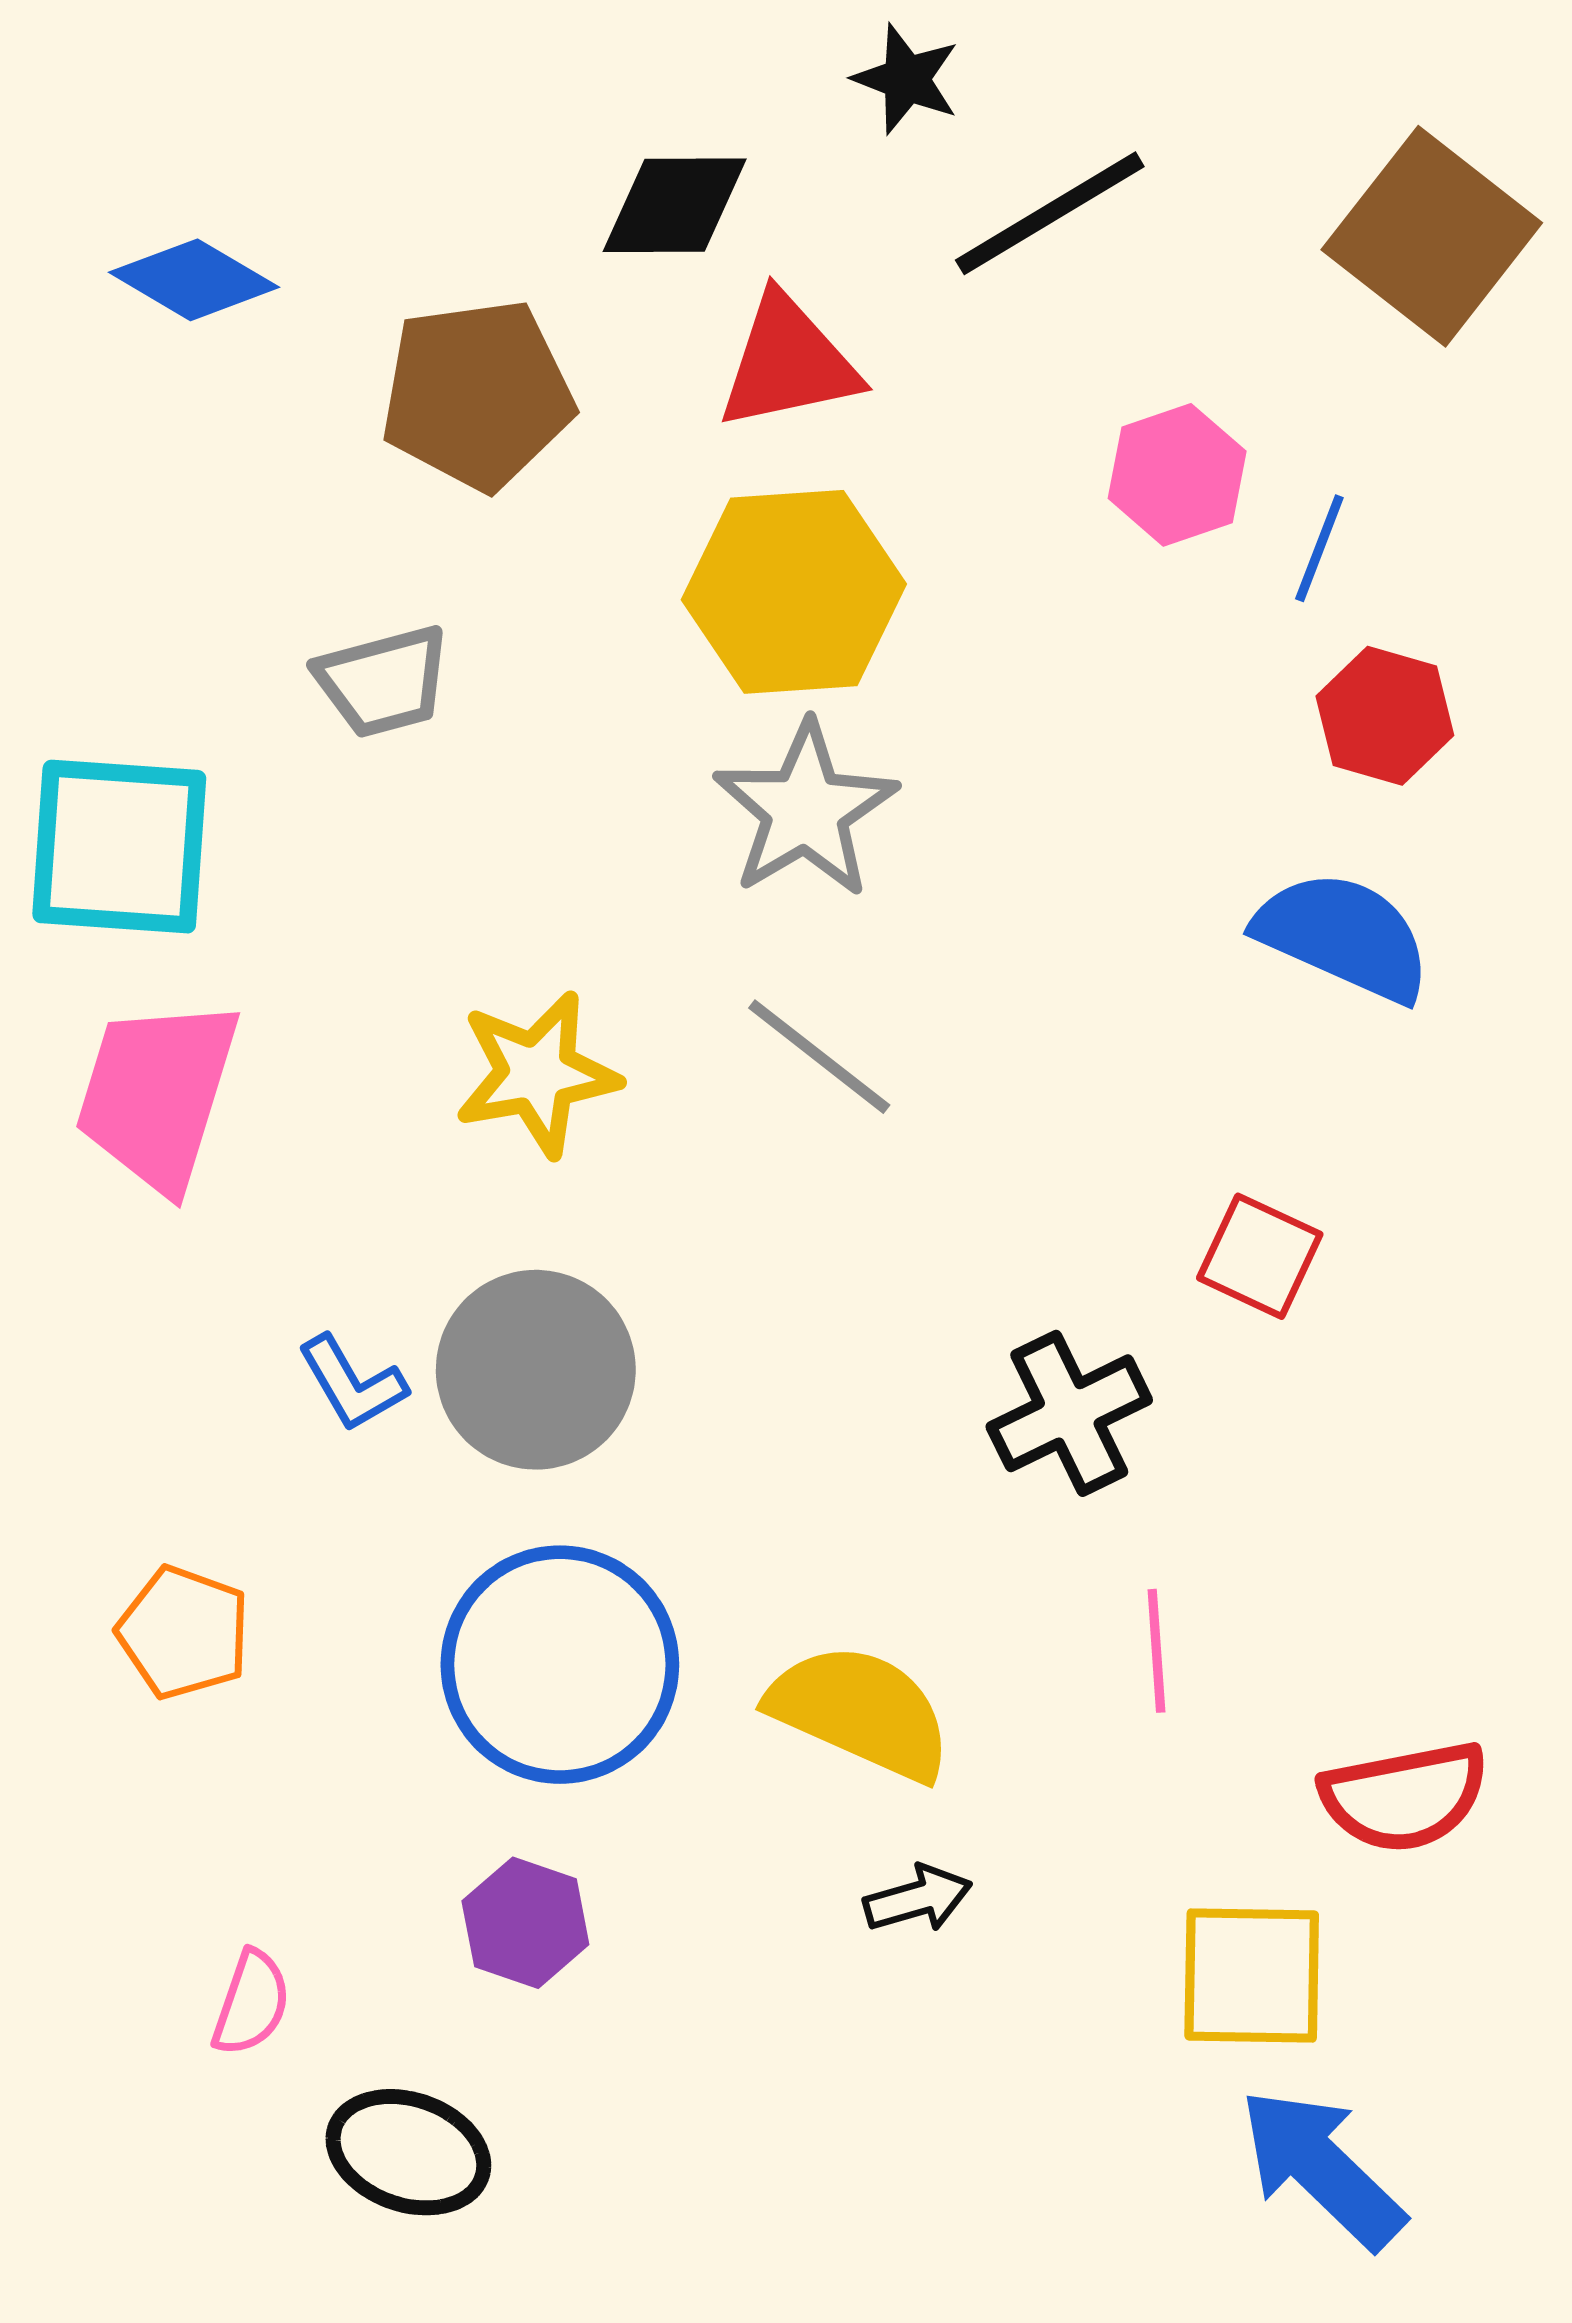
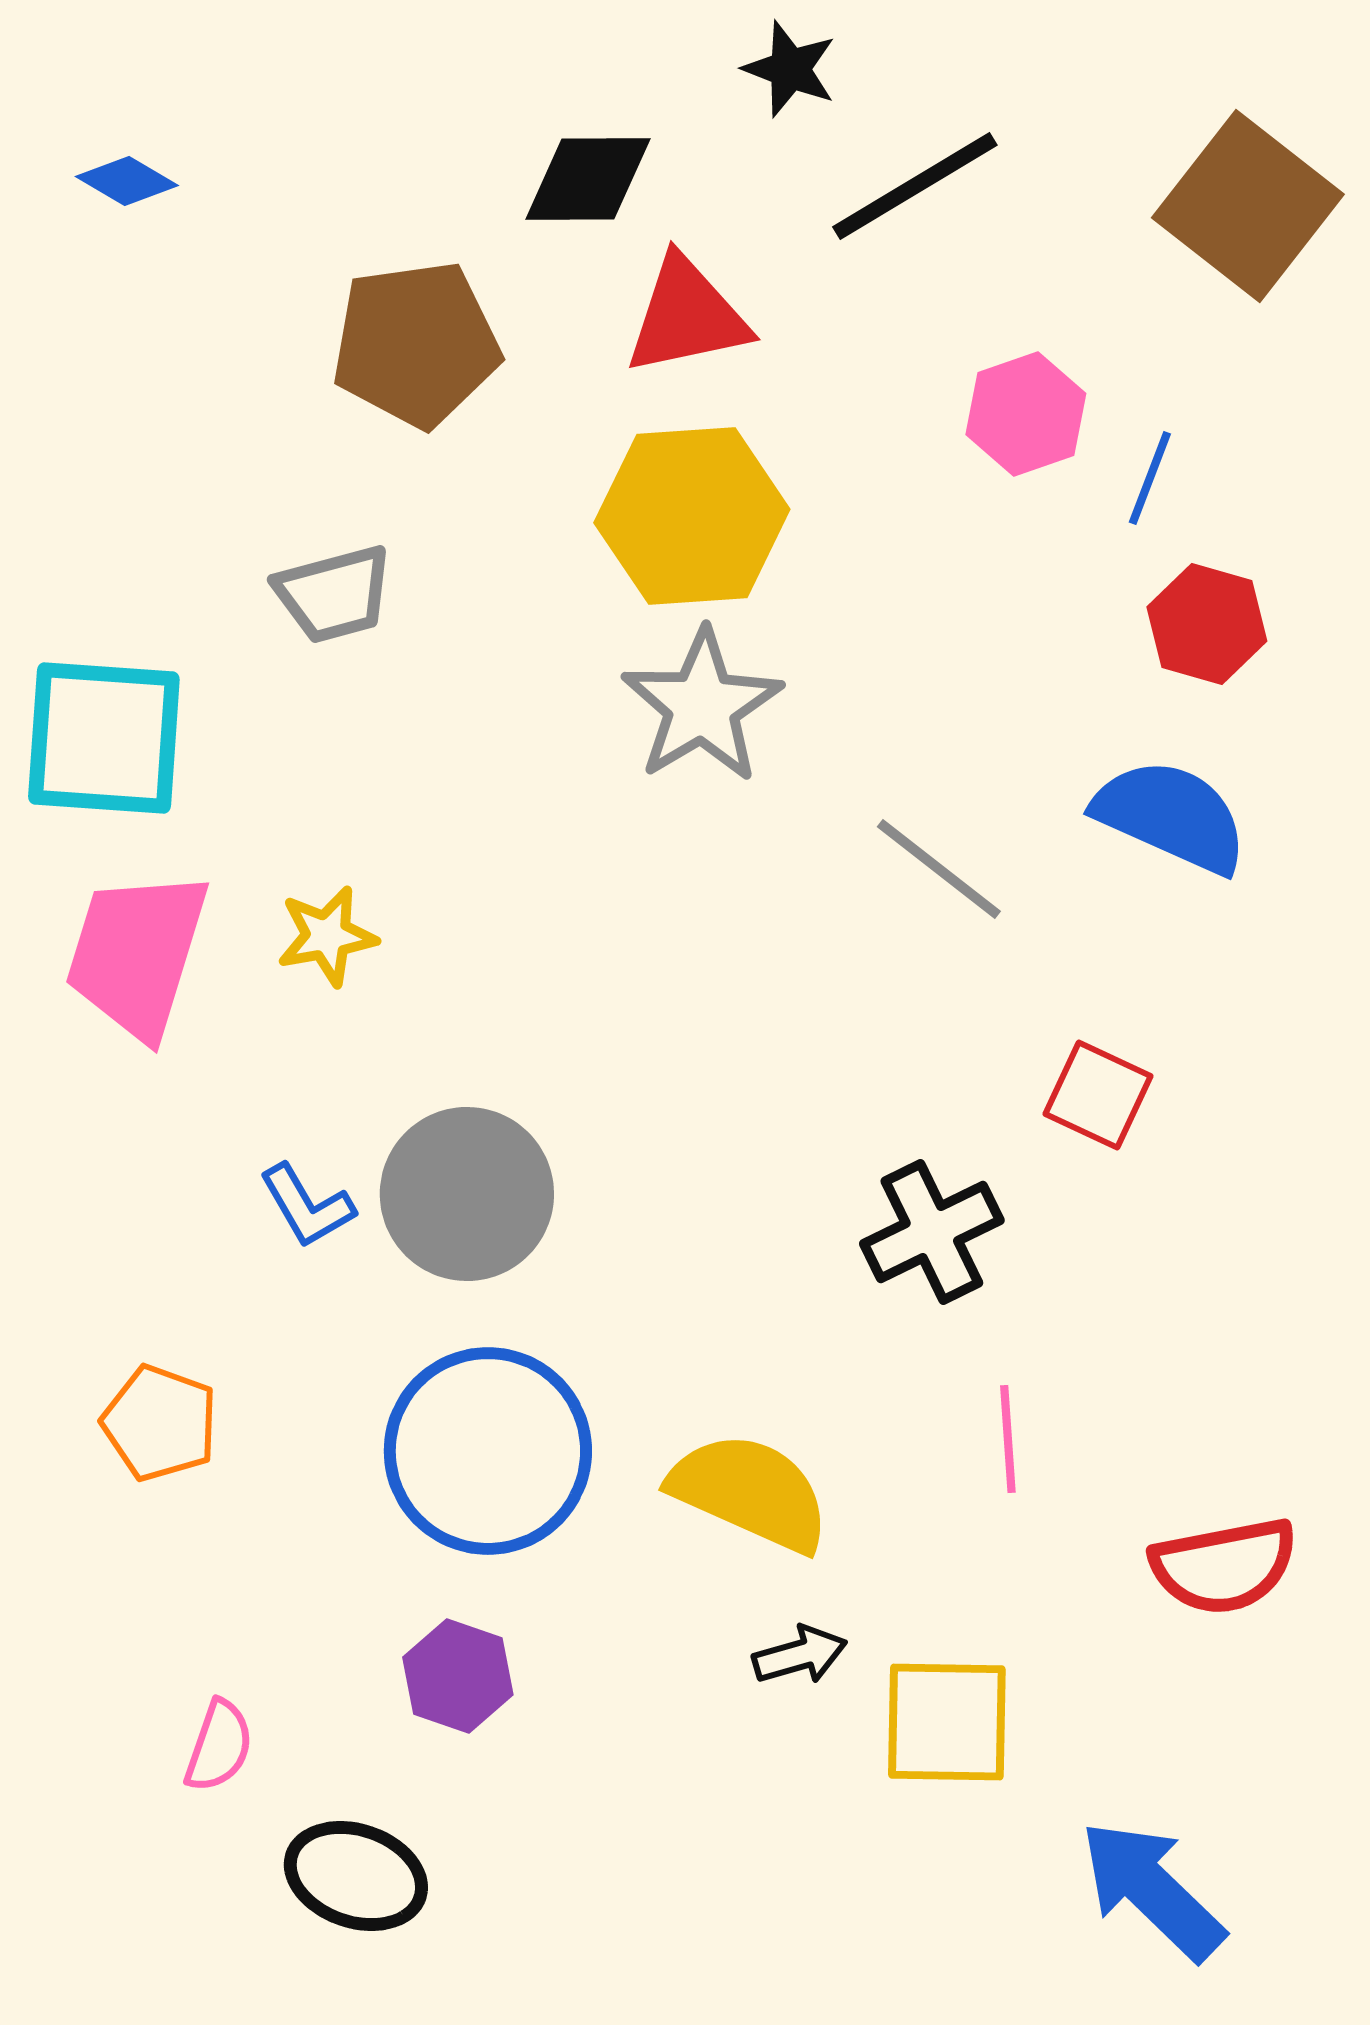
blue diamond: (194, 280) -> (127, 181), moved, size x0.7
gray line: (819, 1057) -> (939, 869), moved
yellow star: (537, 1074) -> (327, 936), moved, size x0.7
yellow square: (1252, 1976) -> (947, 1722), moved

